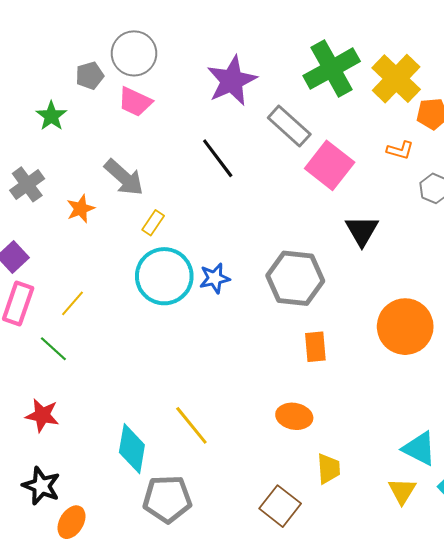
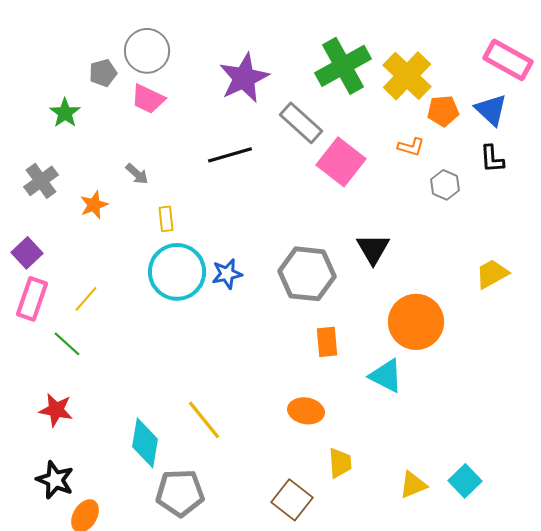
black line: (218, 158) -> (230, 155), turned -69
gray arrow: (124, 177) -> (137, 174), size x0.6
yellow rectangle: (153, 223) -> (166, 219), turned -40
black triangle: (362, 231) -> (373, 249), moved
cyan triangle: (419, 449) -> (386, 376), moved
yellow triangle: (402, 491) -> (413, 485), turned 36

